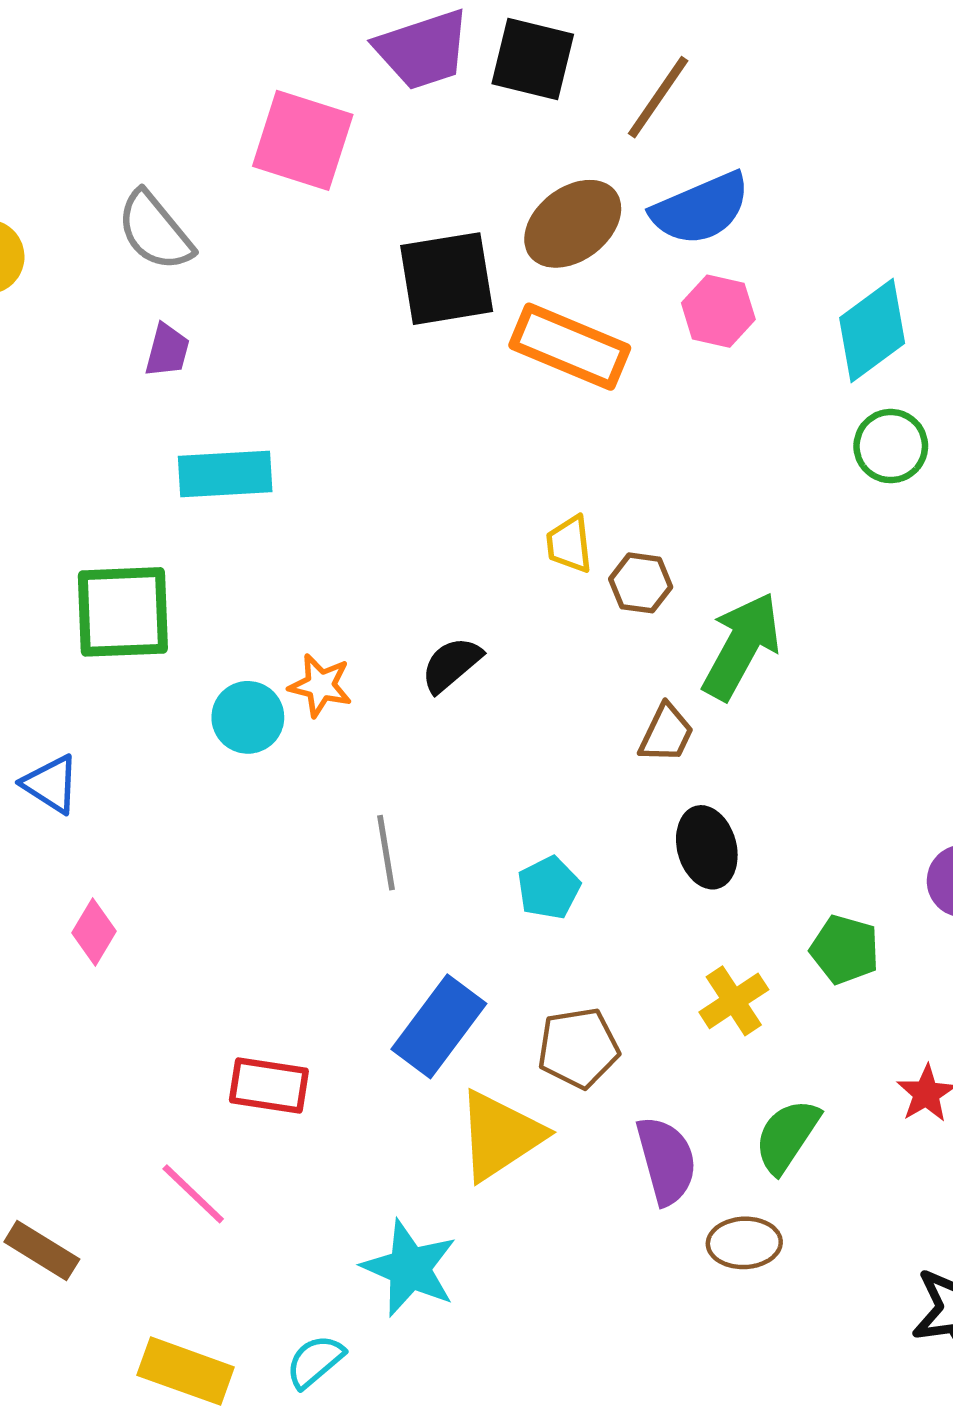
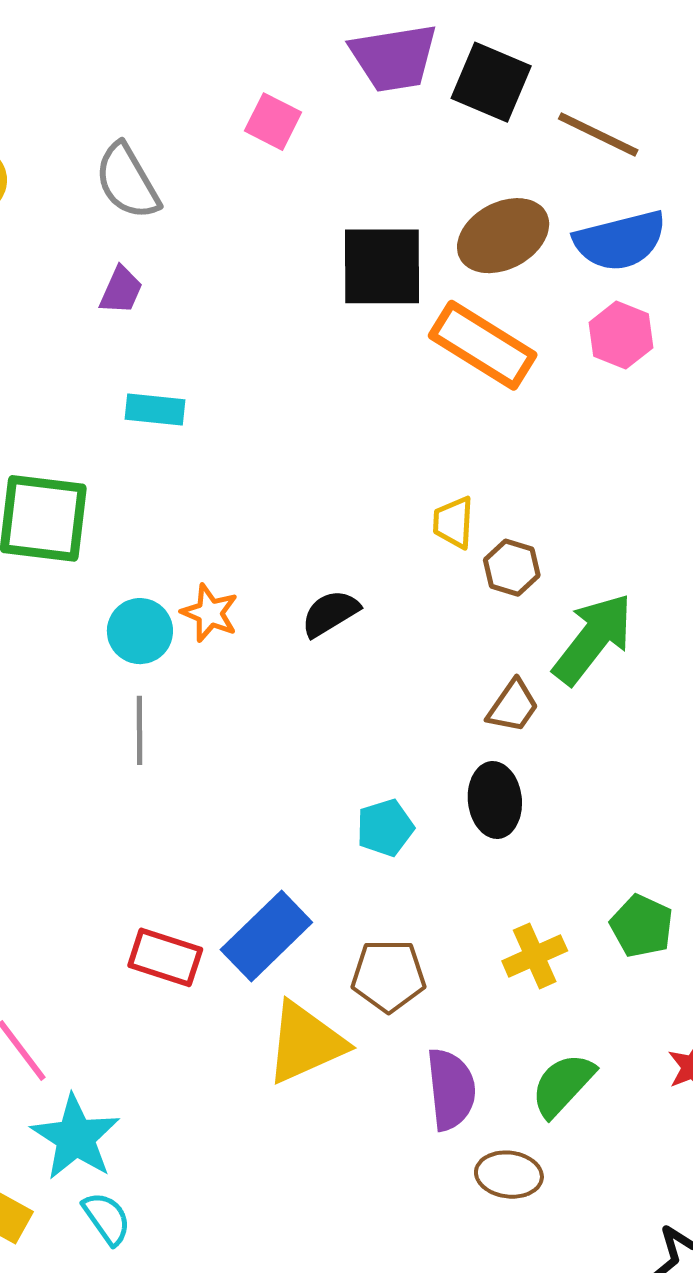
brown line: (658, 97) -> (598, 134), turned 72
pink square: (303, 140) -> (273, 122), size x0.6
cyan rectangle: (225, 474) -> (155, 410), size x0.7
black ellipse: (707, 847) -> (495, 800), moved
gray line: (386, 853) -> (139, 730), moved
red rectangle: (269, 1085) -> (165, 957), moved
cyan star: (410, 1268) -> (75, 1137), moved
cyan semicircle: (315, 1361) -> (107, 1218), turned 86

